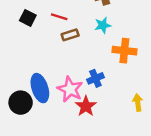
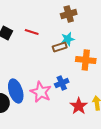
brown rectangle: (70, 35) -> (60, 47), moved
red star: (86, 106) -> (79, 106), moved

